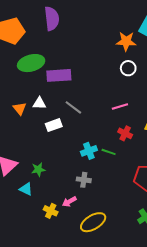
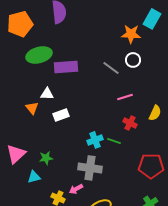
gray line: (73, 107) -> (111, 68), moved
orange triangle: (20, 109) -> (32, 108), moved
gray cross: (84, 180) -> (90, 168), size x1.6
cyan triangle: (26, 189) -> (34, 177), turned -40

